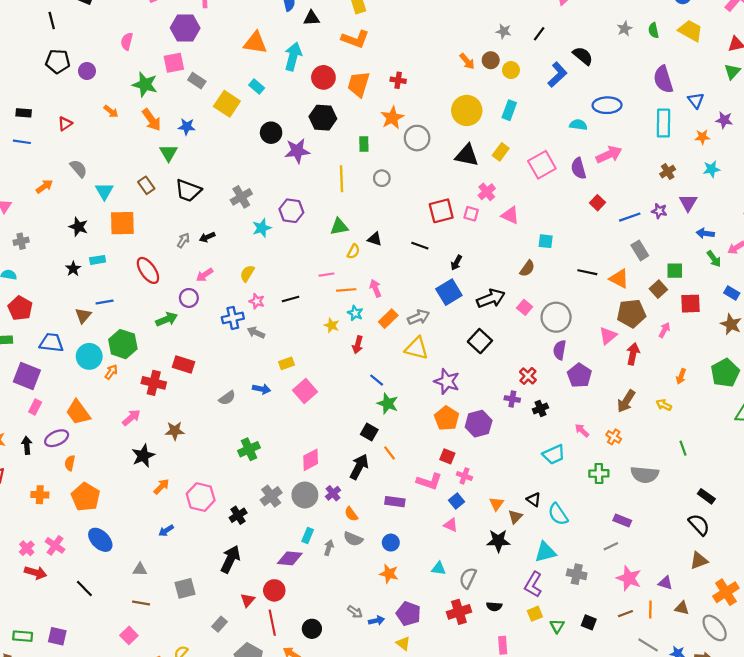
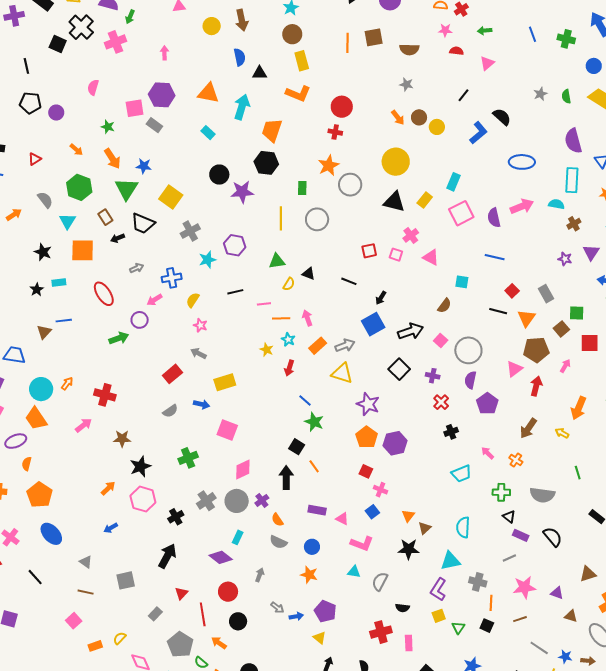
purple hexagon: (185, 28) -> (162, 95), moved
gray star: (504, 31) -> (406, 84), moved
red circle: (323, 77) -> (342, 107), moved
green star: (145, 84) -> (108, 127), size x0.6
orange trapezoid: (359, 84) -> (272, 130), moved
yellow square: (227, 104) -> (171, 197), moved
cyan rectangle: (509, 110) -> (453, 182), moved
cyan semicircle: (578, 125) -> (556, 204), moved
green triangle: (168, 153) -> (126, 189), size x1.4
gray circle: (382, 178) -> (317, 219), size x1.5
red square: (597, 203) -> (512, 291), moved
red square: (441, 211) -> (369, 251), size x0.7
blue line: (630, 217) -> (495, 257), moved, turned 30
black arrow: (207, 237) -> (118, 238), moved
gray arrow: (183, 240) -> (137, 268), turned 32
orange triangle: (619, 279) -> (526, 318), turned 36
black line: (291, 299) -> (235, 292), moved
blue cross: (233, 318) -> (172, 278), moved
green hexagon: (123, 344) -> (79, 187), moved
cyan circle: (89, 356) -> (41, 389), moved
yellow rectangle: (286, 363) -> (225, 382), size x1.5
red rectangle: (183, 365) -> (172, 374), moved, turned -60
orange arrow: (681, 376) -> (579, 408), size x1.6
pink square: (305, 391) -> (227, 430), moved, turned -30
purple cross: (512, 399) -> (433, 376), moved
black star: (143, 456) -> (140, 466), moved
black arrow: (359, 467) -> (286, 478), turned -30
pink L-shape: (429, 481) -> (362, 544), moved
black triangle: (534, 500) -> (509, 517), moved
cyan semicircle: (558, 514) -> (463, 527), turned 35
pink triangle: (451, 525) -> (342, 519), moved
black semicircle: (699, 525) -> (553, 537), moved
gray arrow: (329, 548) -> (260, 575), moved
purple diamond: (290, 558) -> (221, 557), turned 30
gray triangle: (140, 569) -> (86, 562), turned 32
pink star: (629, 578) -> (524, 587), turned -30
red circle: (274, 590) -> (228, 592), moved
orange line: (650, 609) -> (491, 603), moved
red cross: (459, 612) -> (381, 632), moved

